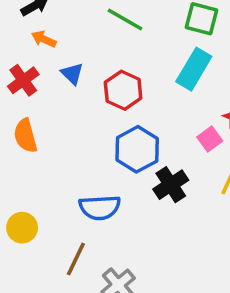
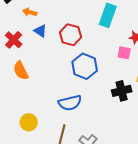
orange arrow: (44, 39) -> (30, 12), moved
pink square: (210, 139) -> (124, 53), turned -32
black cross: (171, 185) -> (122, 91), moved, turned 30

